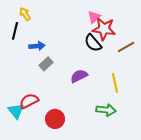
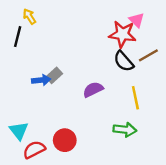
pink triangle: (94, 17) -> (137, 20), moved, turned -32
black semicircle: (93, 43) -> (124, 61), moved
blue arrow: (37, 46) -> (41, 80), moved
red semicircle: (29, 101) -> (34, 150), moved

